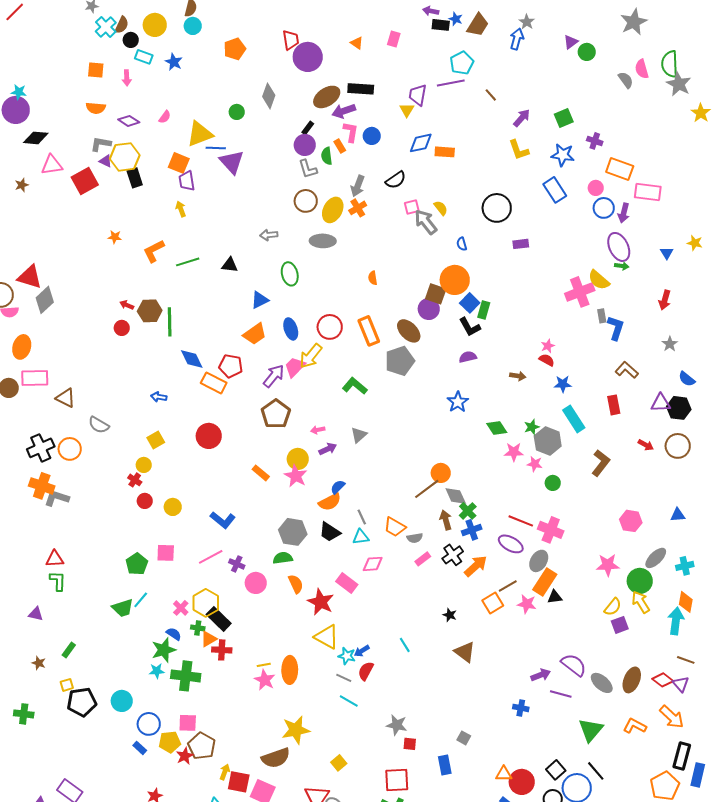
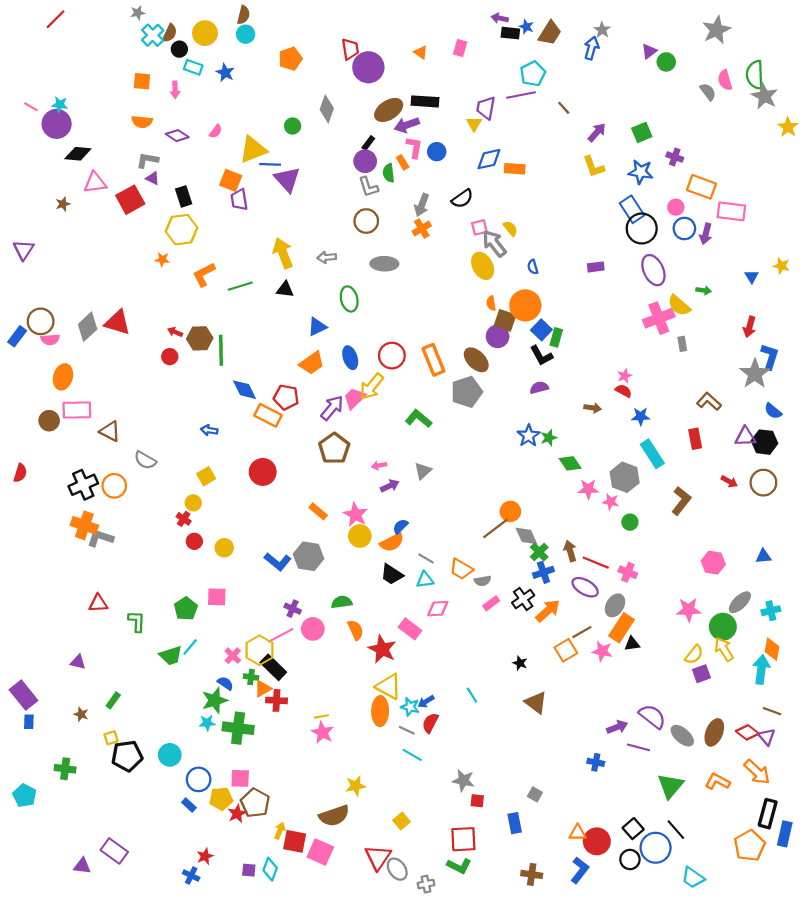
yellow hexagon: (125, 157) -> (182, 230), moved
black circle: (497, 208) -> (642, 228), moved
yellow arrow: (181, 209) -> (283, 253), moved, size x1.8
yellow ellipse: (333, 210) -> (483, 266), moved, turned -55
purple ellipse: (619, 247) -> (653, 270), moved
red triangle: (30, 277) -> (117, 322), moved
orange semicircle: (373, 278) -> (491, 303), moved
blue L-shape: (616, 328) -> (770, 357), moved
gray star: (670, 344) -> (755, 374), size x1.8
green star: (532, 427) -> (549, 438), moved
yellow circle: (298, 459) -> (360, 536), moved
gray line: (362, 517) -> (426, 558), turned -35
brown arrow: (446, 520) -> (570, 551), moved
pink cross: (551, 530) -> (628, 572), size x0.7
gray hexagon: (293, 532) -> (309, 556), moved
pink line: (211, 557) -> (281, 635), moved
green L-shape: (58, 581) -> (137, 621), moved
orange ellipse: (290, 670) -> (380, 711), moved
yellow star: (296, 730) -> (356, 786), size x0.7

